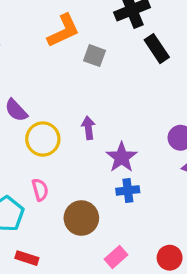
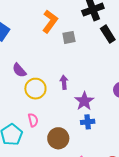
orange L-shape: (63, 31) -> (50, 21), turned -30
gray square: (94, 56) -> (69, 37), turned -32

